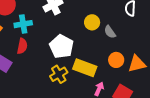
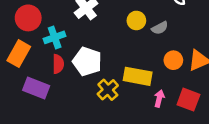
gray semicircle: (110, 32) -> (160, 28), turned -72
white pentagon: (62, 46) -> (87, 62), moved

